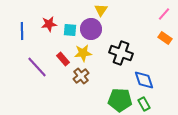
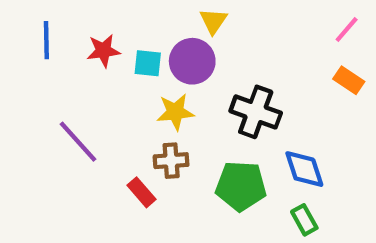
blue line: (22, 31) -> (46, 40), moved
red rectangle: (63, 59) -> (141, 192), moved
brown cross: (81, 76) -> (171, 161), turned 35
green pentagon: (120, 100) -> (241, 186), moved

